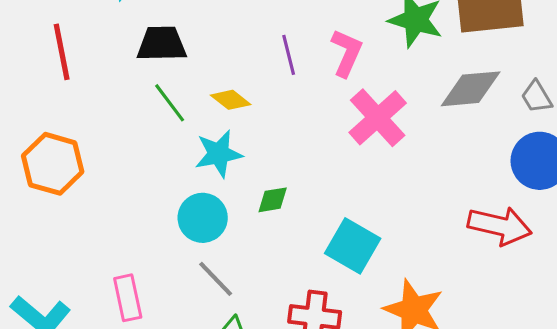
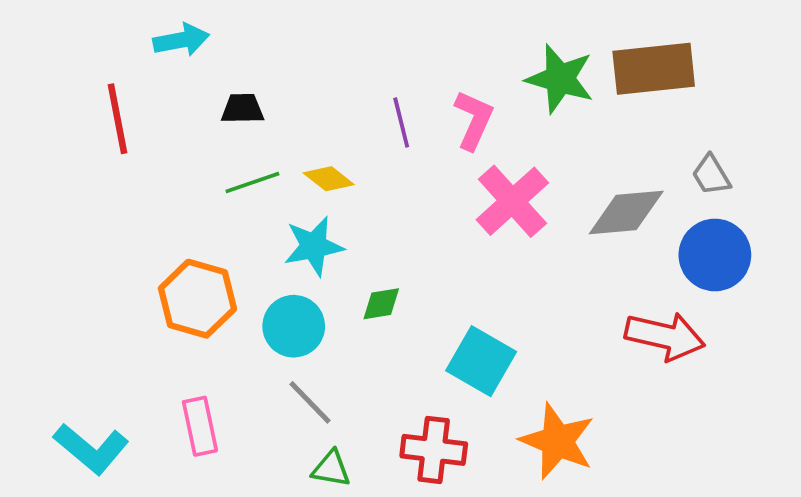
black trapezoid: (162, 44) -> (242, 109), size x0.7
gray diamond: (471, 89) -> (626, 212), moved
green line: (170, 103) -> (252, 182), turned -72
orange hexagon: (53, 164) -> (197, 299), moved

